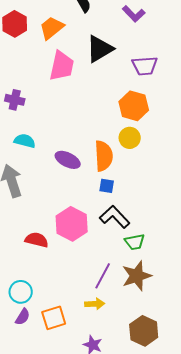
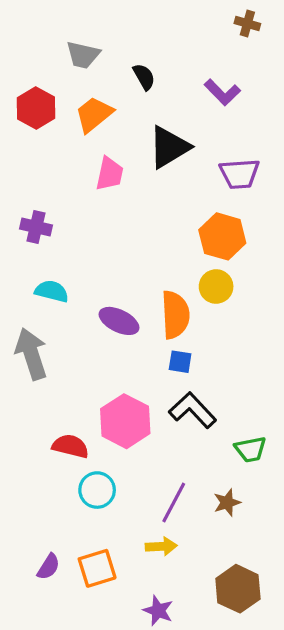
pink trapezoid: (62, 66) -> (110, 174), size x0.7
green trapezoid: (135, 242) -> (250, 449), moved
brown star: (137, 276) -> (227, 503), size x0.6
cyan circle: (21, 292) -> (97, 490), moved

